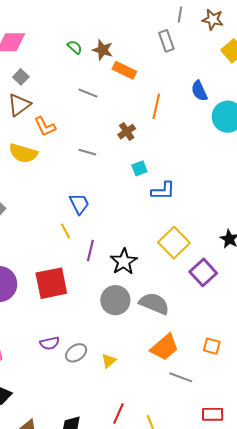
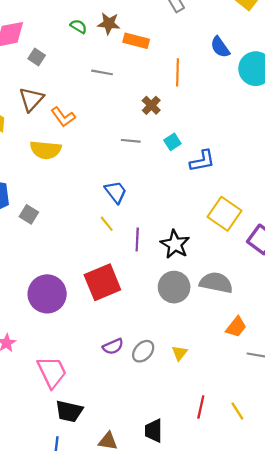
gray square: (21, 77) -> (37, 57), moved
gray line: (87, 152) -> (131, 141), moved
orange trapezoid: (165, 347) -> (236, 327), size x0.7

